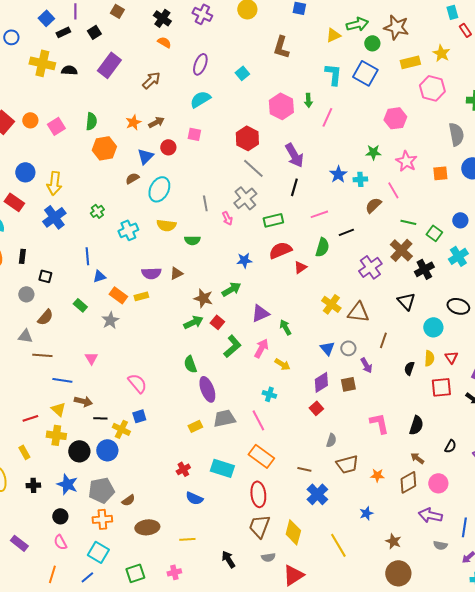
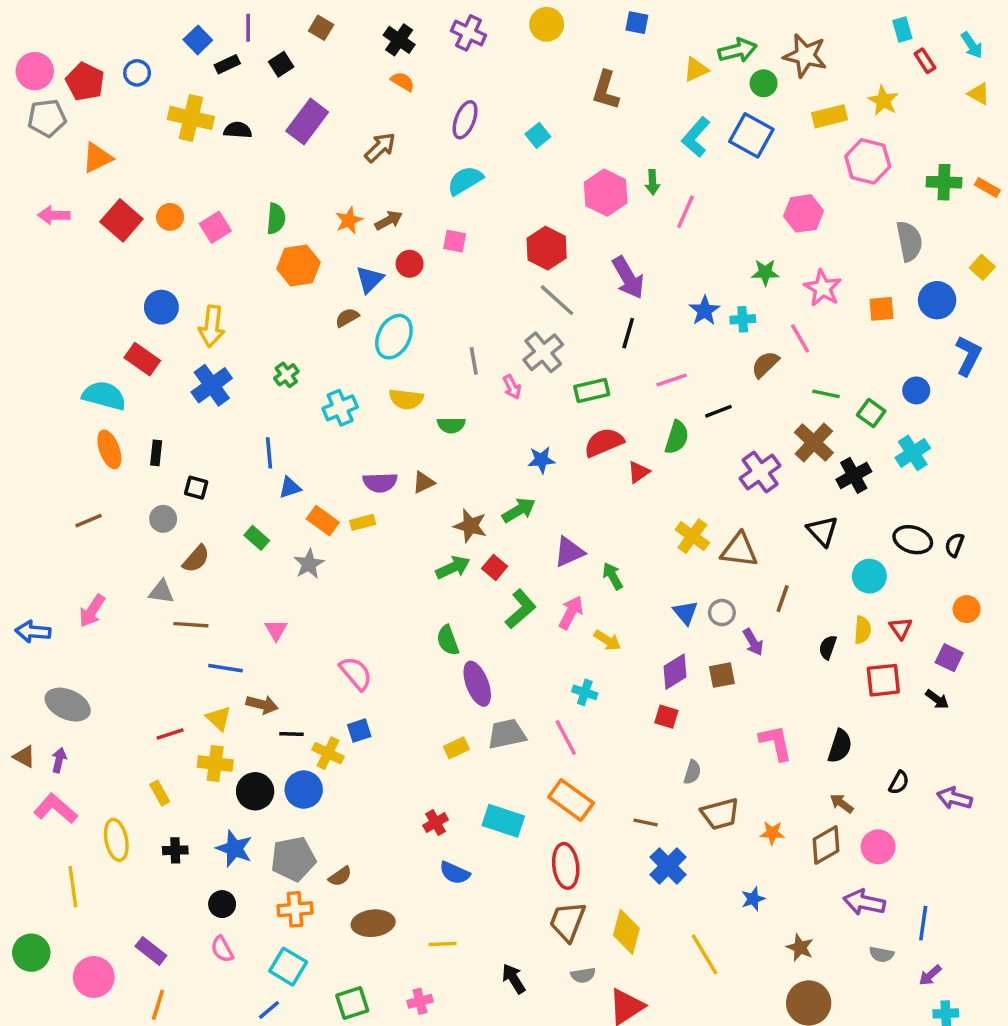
cyan L-shape: (333, 74) -> (696, 137), turned -145
red square: (316, 408) -> (666, 717), turned -32
orange line: (52, 574) -> (158, 1005), moved

